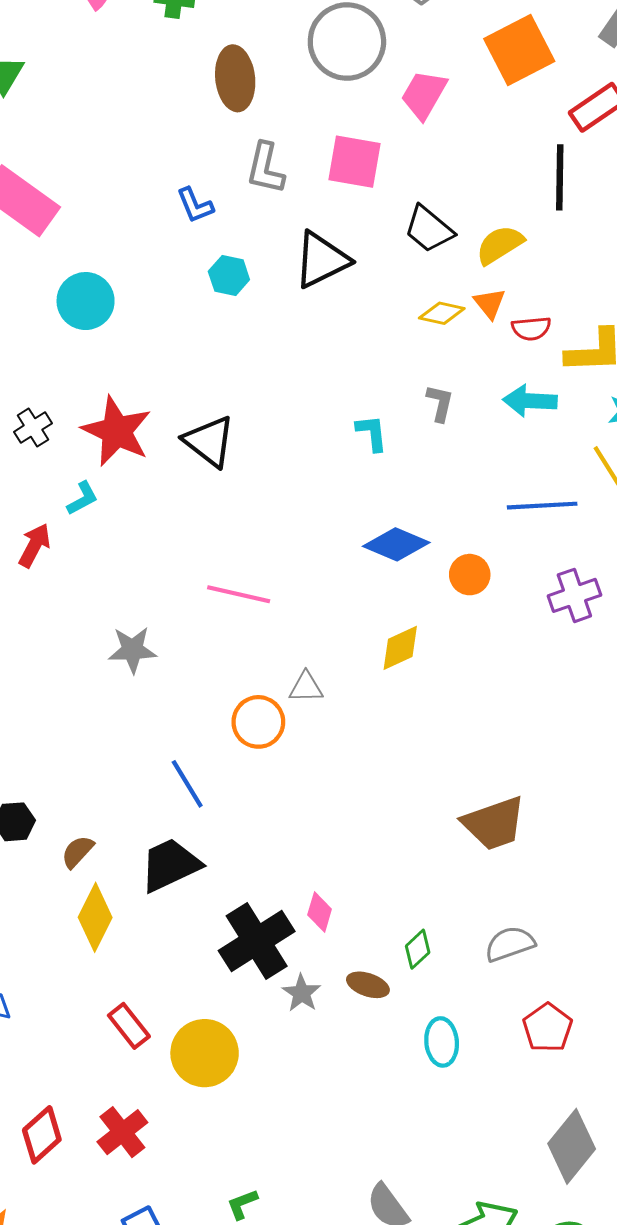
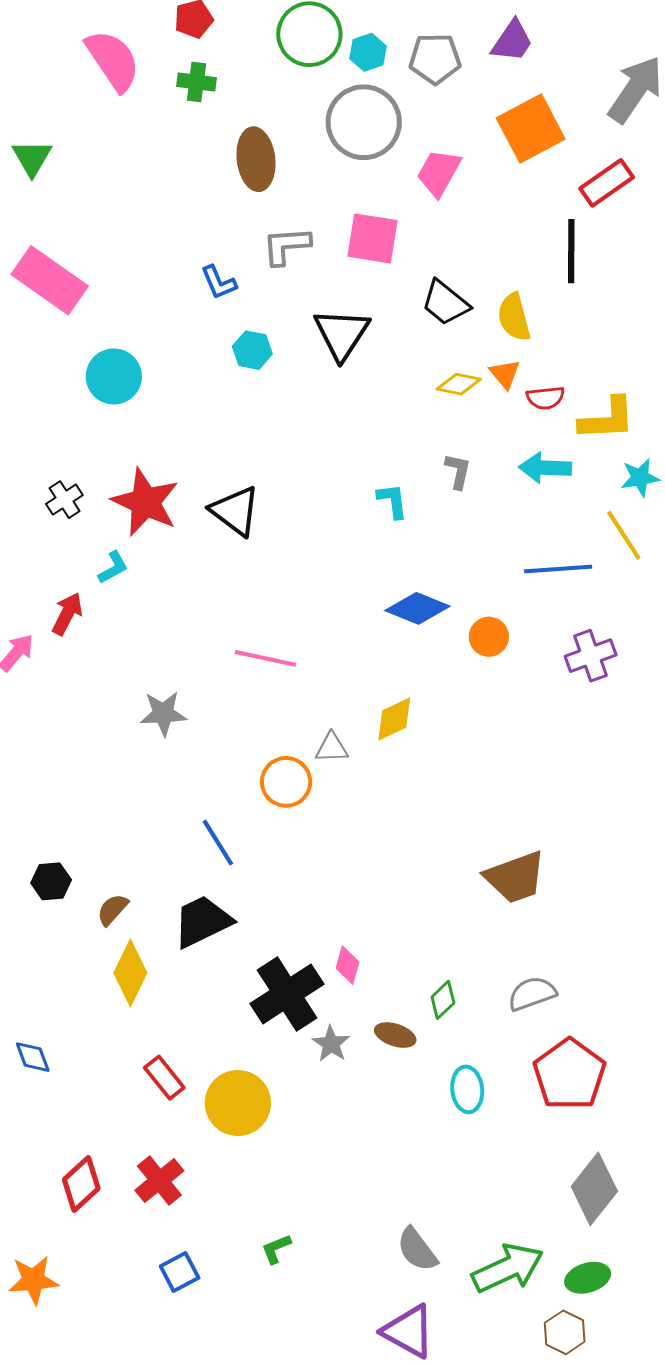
gray L-shape: (265, 168) -> (286, 246), turned 74
yellow semicircle: (500, 245) -> (514, 317), turned -72
black triangle: (321, 260) -> (342, 334), turned -30
yellow diamond: (400, 648) -> (394, 719), moved
red pentagon: (547, 1028) -> (569, 1074), size x1.5

